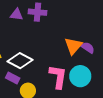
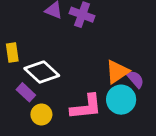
cyan circle: (80, 76) -> (121, 100), moved
pink L-shape: (58, 77) -> (86, 107), turned 60

